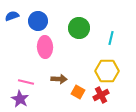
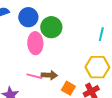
green circle: (79, 28) -> (51, 27), moved
pink line: (26, 82) -> (34, 76), moved

